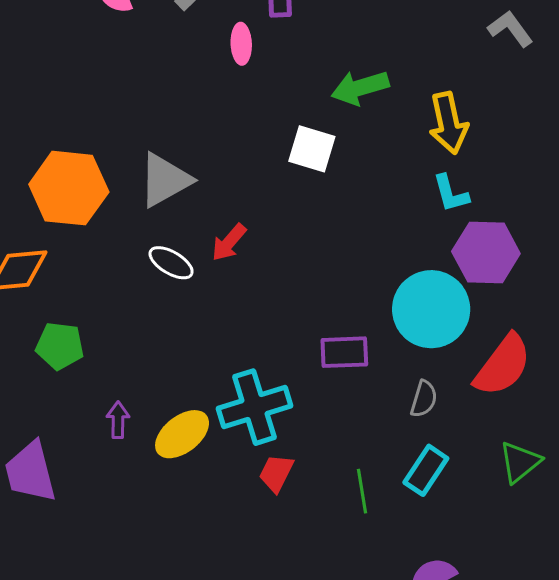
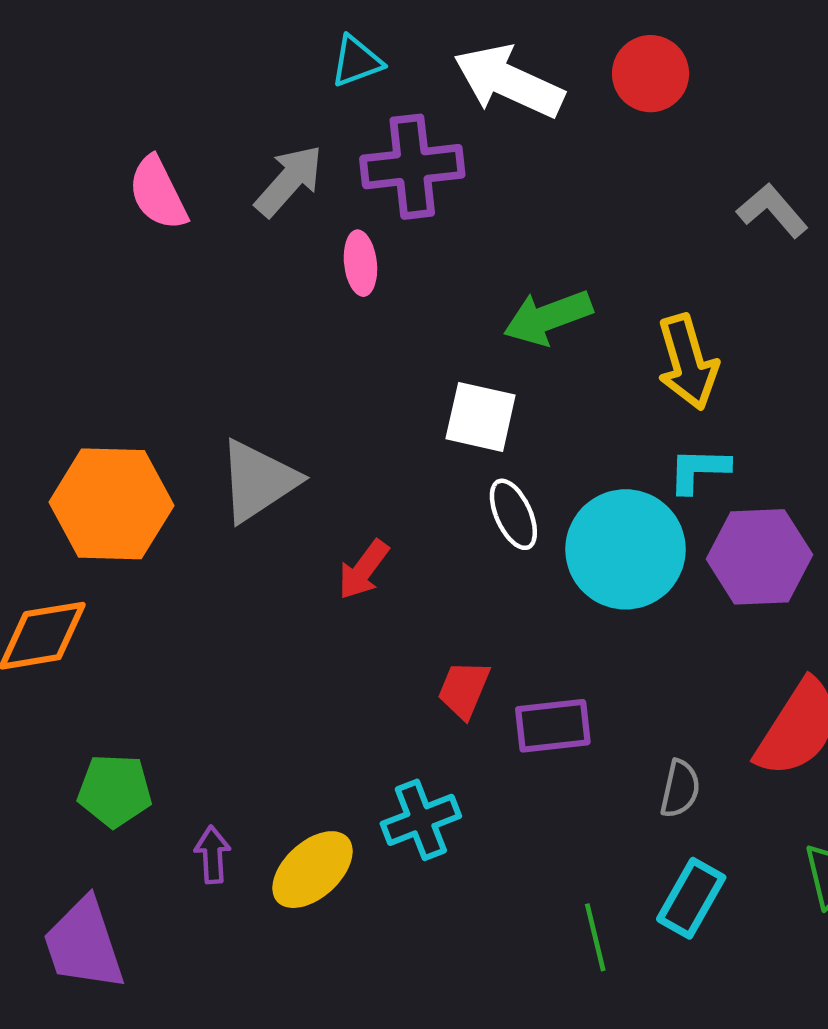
cyan L-shape: (451, 193) -> (699, 470), turned 111
white ellipse: (171, 263) -> (513, 514), moved, turned 39
cyan circle: (431, 309) -> (625, 549), moved
green pentagon: (60, 346) -> (115, 791), moved
cyan cross: (255, 407) -> (421, 820), size x0.7
red trapezoid: (276, 473) -> (464, 689), moved

